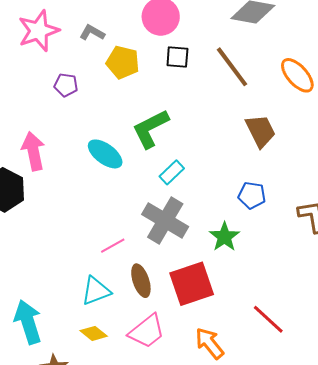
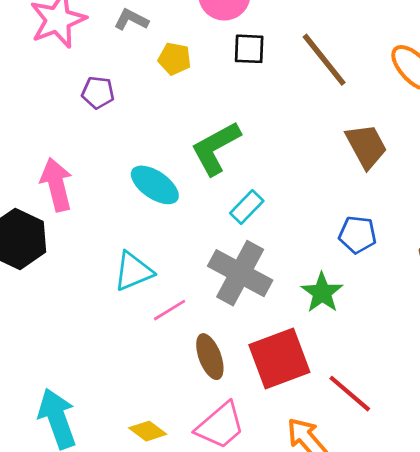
yellow pentagon: (123, 62) -> (175, 59), size x0.7
cyan triangle: (96, 291) -> (133, 271), moved
red line: (268, 319) -> (350, 394), moved

